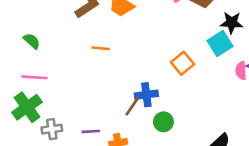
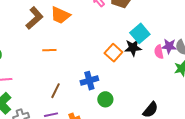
black star: (232, 23) -> (133, 48), moved
brown line: (132, 106) -> (56, 91), moved

